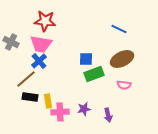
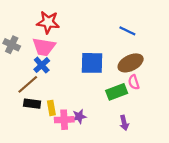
blue square: (86, 59) -> (92, 63), size x1.6
green rectangle: (94, 74) -> (117, 92), moved
pink semicircle: (124, 85) -> (134, 82), moved, turned 64
purple star: (84, 109) -> (79, 116), moved
purple arrow: (108, 115) -> (124, 123), moved

